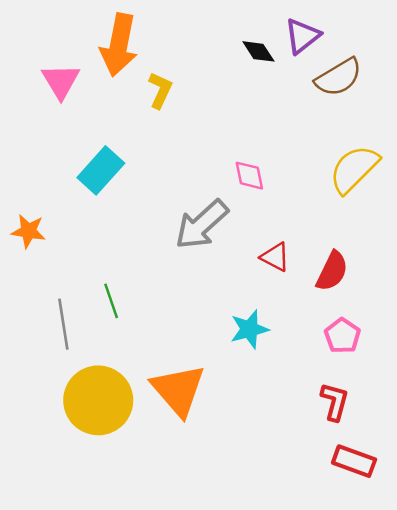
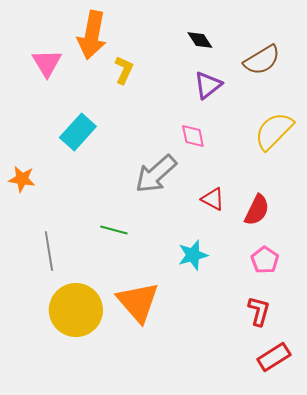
purple triangle: (302, 36) -> (208, 85), moved
green line: (111, 301) -> (114, 230), moved, turned -56
red rectangle: (354, 461) -> (274, 357), turned -52

